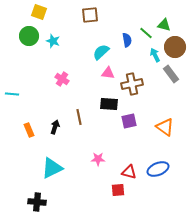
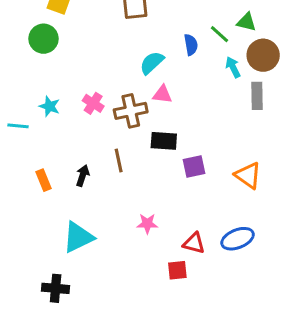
cyan star: (53, 41) -> (50, 106), moved
gray rectangle: (171, 74) -> (257, 96), turned 36
brown cross: (132, 84) -> (131, 111), moved

